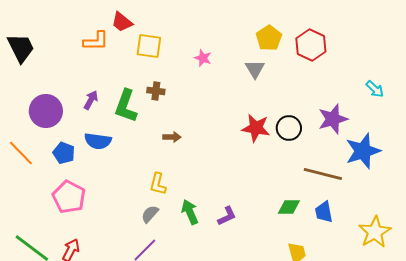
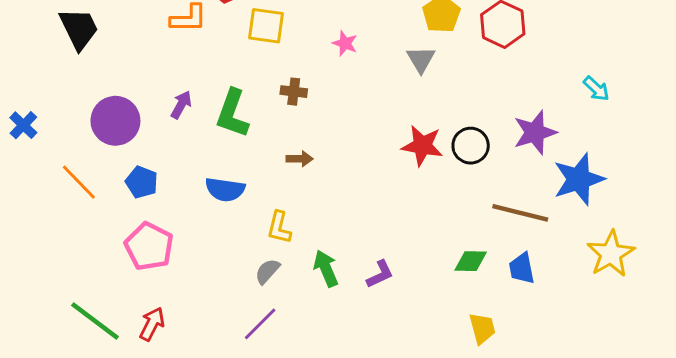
brown cross: (156, 91) -> (294, 92), moved
blue semicircle: (98, 141) -> (225, 189), moved
yellow star: (375, 232) -> (611, 254), moved

